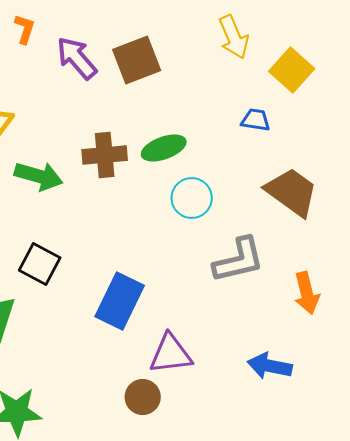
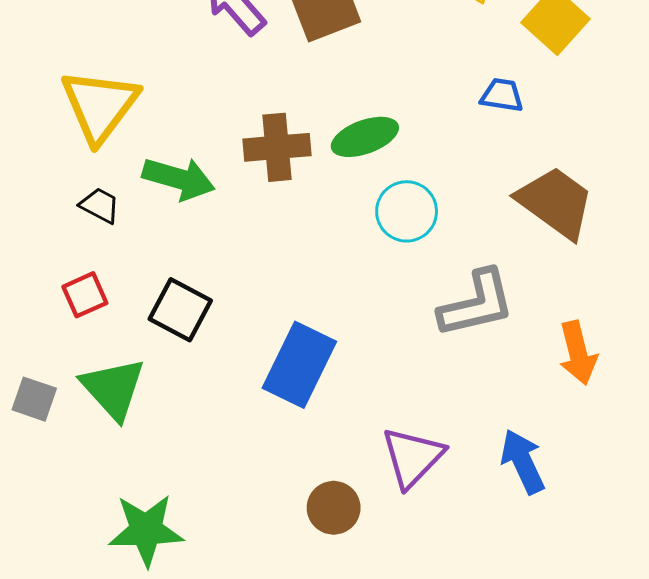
purple triangle: (171, 354) -> (413, 457), moved, turned -39
blue arrow: (270, 366) -> (523, 462), turned 54

